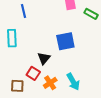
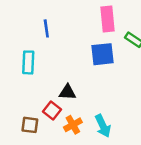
blue square: (65, 41) -> (102, 54), moved
black triangle: (44, 58) -> (68, 92), turned 48

